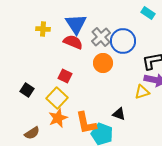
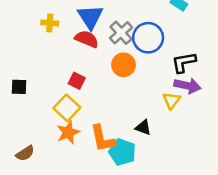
black square: (27, 90) -> (19, 87), moved, turned -32
yellow triangle: (142, 92) -> (171, 100), turned -35
brown semicircle: (32, 133) -> (25, 153), moved

